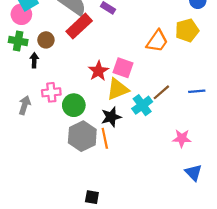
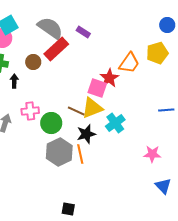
brown circle: (46, 40) -> (33, 62), moved
red star: (98, 71) -> (109, 78), moved
brown line: (161, 92) -> (76, 111), moved, turned 66

